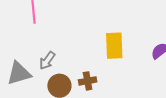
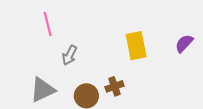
gray arrow: (47, 61) -> (70, 55), moved

